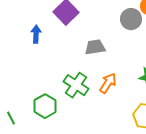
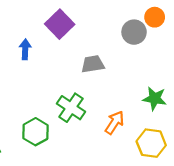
orange arrow: (108, 83) -> (115, 123), moved

